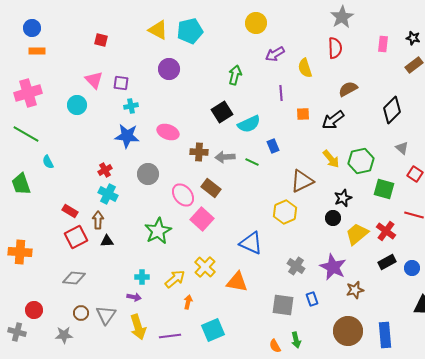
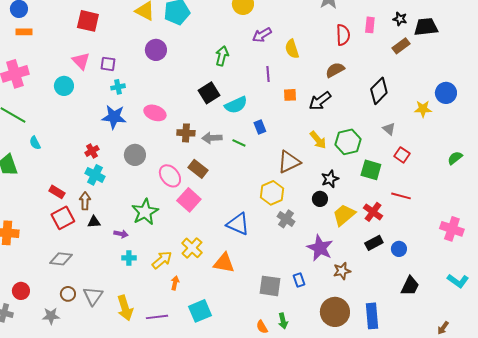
red square: (101, 40) -> (88, 21), size x1.6
red semicircle: (335, 48) -> (343, 35), moved
gray cross: (296, 266) -> (286, 219), moved
purple arrow: (134, 297) -> (121, 234), moved

